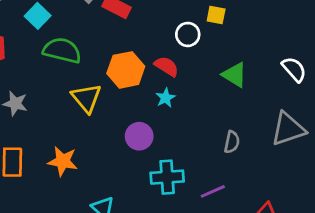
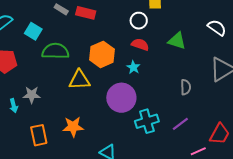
red semicircle: (167, 66) -> (140, 45), moved
yellow triangle: (86, 98) -> (79, 80), turned -40
purple circle: (139, 136) -> (121, 98), size x1.5

